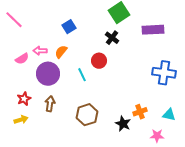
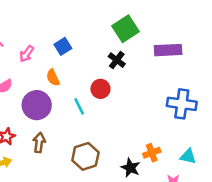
pink arrow: (40, 51) -> (27, 54), moved, turned -56
orange semicircle: (61, 52) -> (53, 78), turned -64

